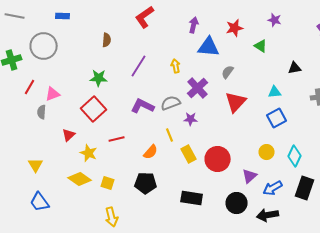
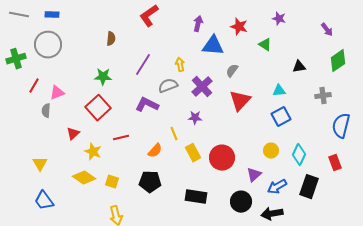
blue rectangle: (63, 16) -> (52, 15), moved
red star: (235, 28) -> (239, 27), turned 30
gray semicircle: (171, 103) -> (168, 86), moved

